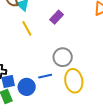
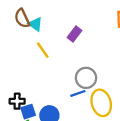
blue line: (45, 76) -> (78, 93), moved

